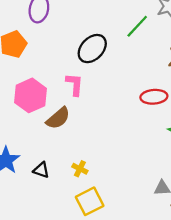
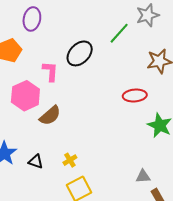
pink L-shape: (74, 84) -> (50, 71), moved
yellow cross: (80, 169) -> (70, 160), turned 32

